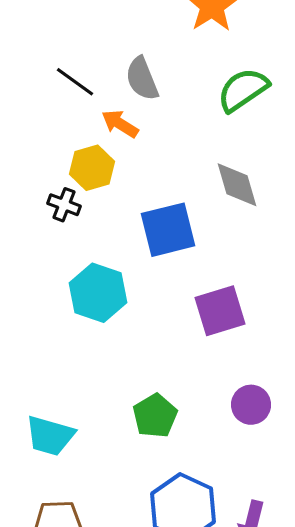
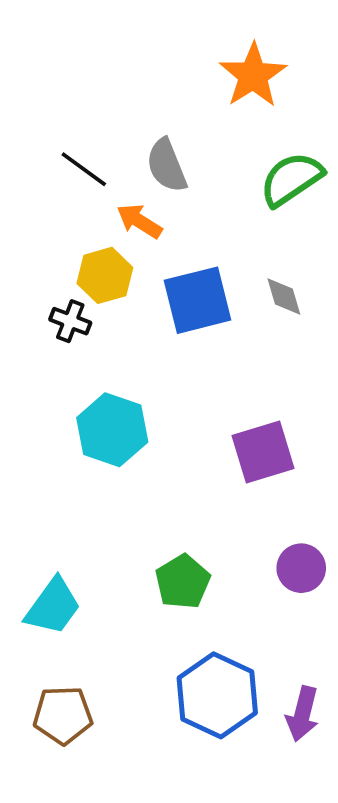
gray diamond: (237, 185) -> (284, 296), size x0.7
blue square: (168, 230) -> (197, 300), moved
cyan trapezoid: (50, 436) -> (53, 606), turned -70

